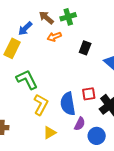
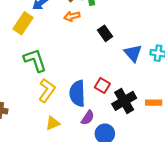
black rectangle: (85, 48) -> (105, 33), turned -64
red square: (89, 94) -> (102, 85), turned 32

